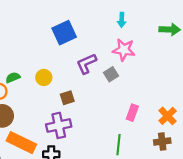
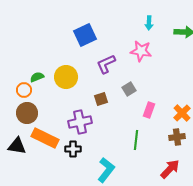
cyan arrow: (122, 20) -> (149, 23), moved
gray square: (111, 74) -> (129, 89), moved
yellow circle: (44, 77) -> (66, 77), size x1.5
brown square: (67, 98) -> (101, 99), moved

